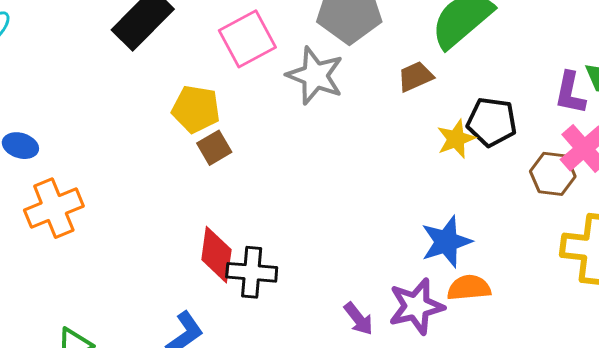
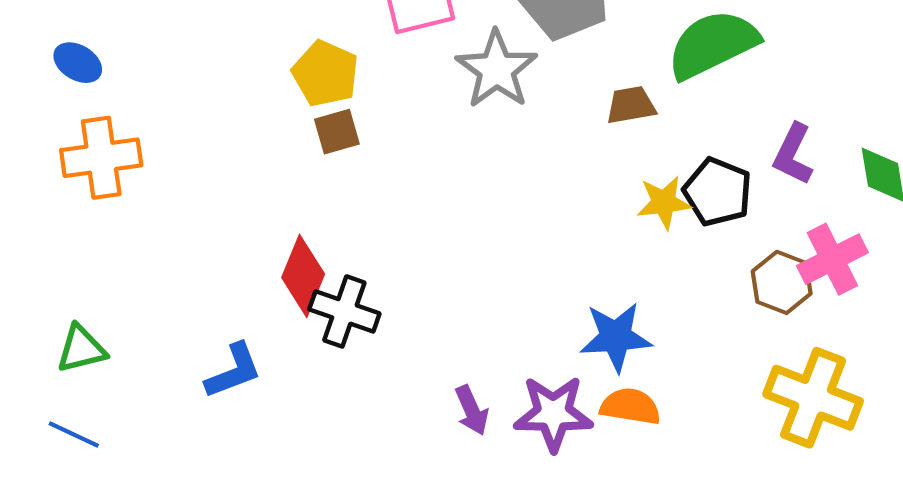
purple L-shape: (570, 93) -> (793, 154), moved

